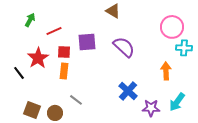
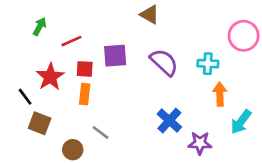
pink circle: (172, 27) -> (244, 36), moved
cyan cross: (184, 48) -> (208, 64), moved
cyan arrow: (177, 102) -> (241, 122), moved
brown square: (32, 110) -> (40, 123), moved

